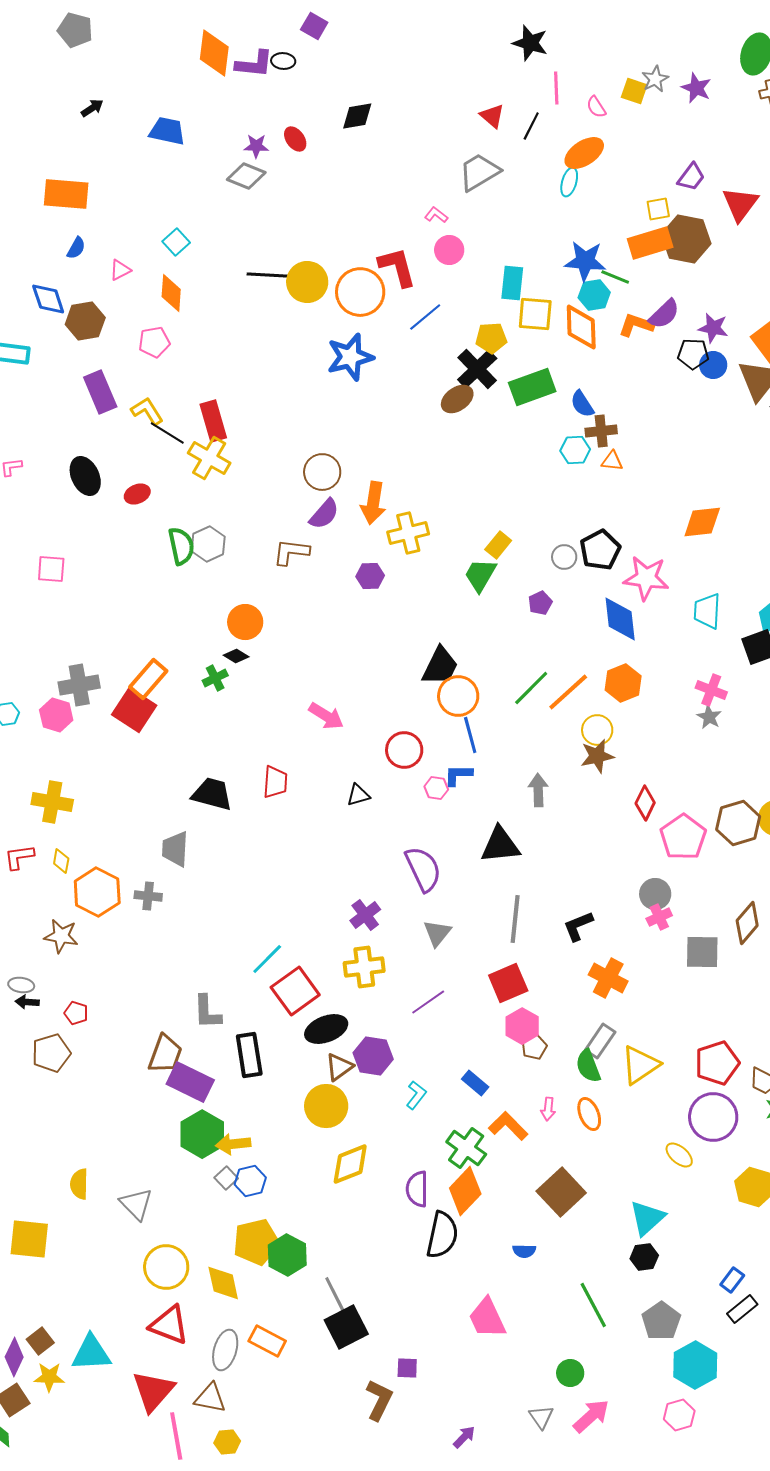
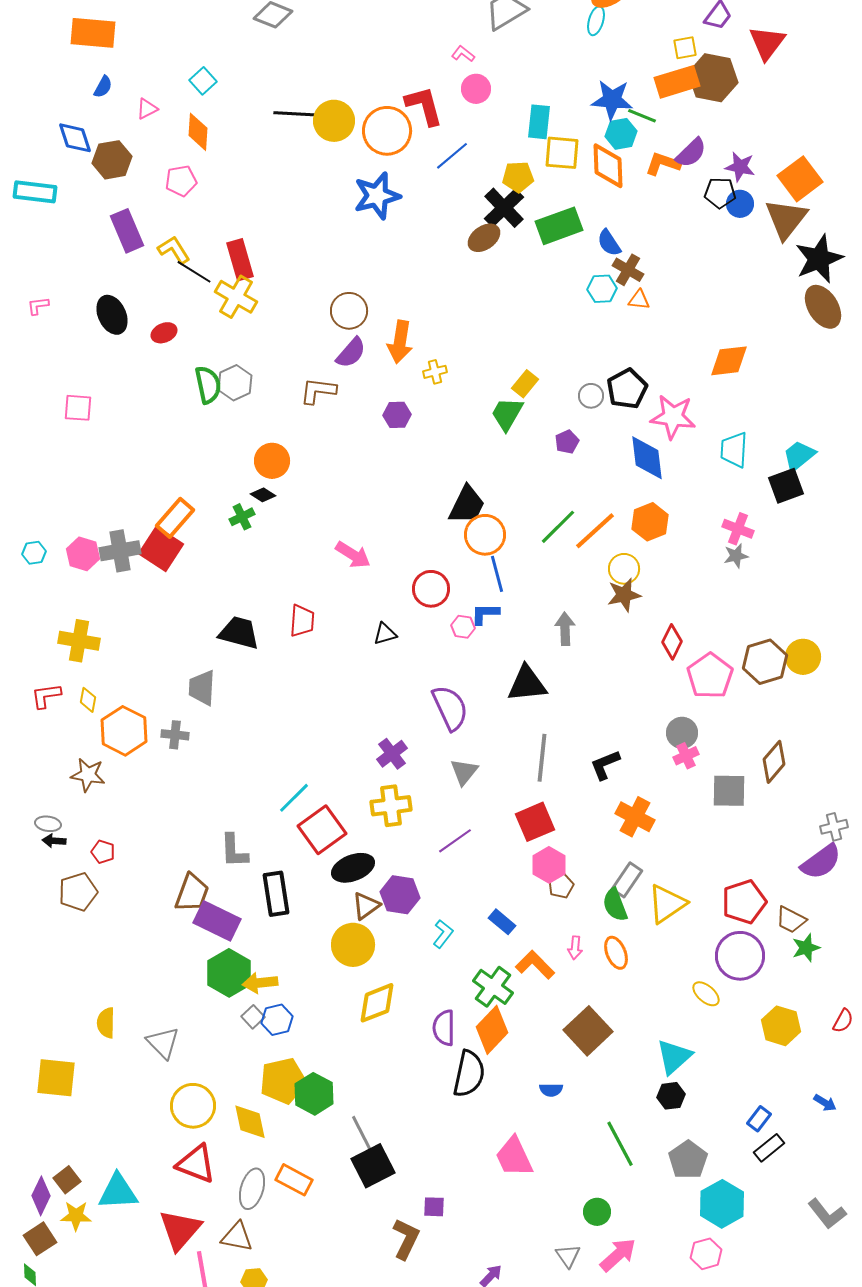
brown cross: (601, 431) -> (628, 270), turned 36
yellow cross: (408, 533) -> (435, 372), size x0.6
gray cross: (79, 685) -> (120, 551), moved
gray star: (709, 717) -> (736, 556), turned 30

